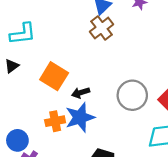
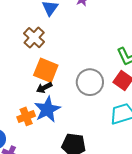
brown cross: (102, 28) -> (34, 38), moved
orange square: (54, 76) -> (46, 70), moved

